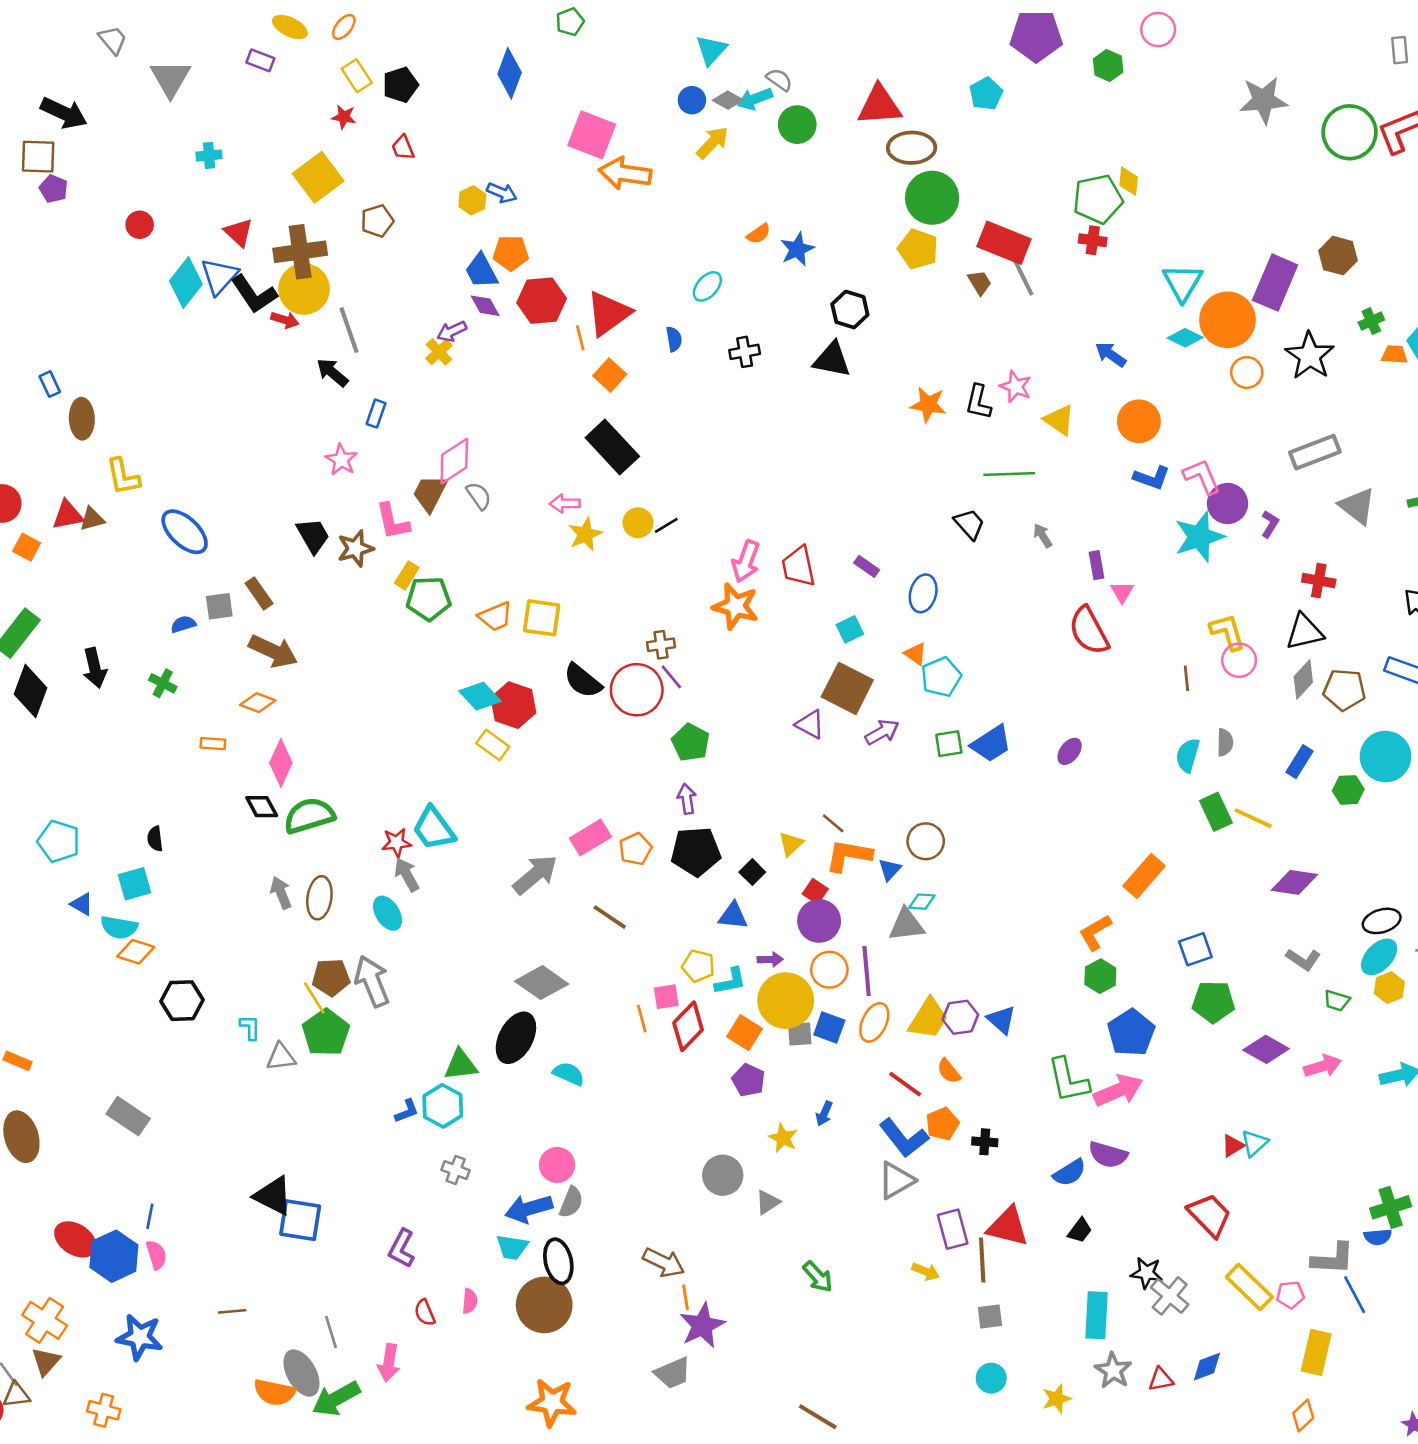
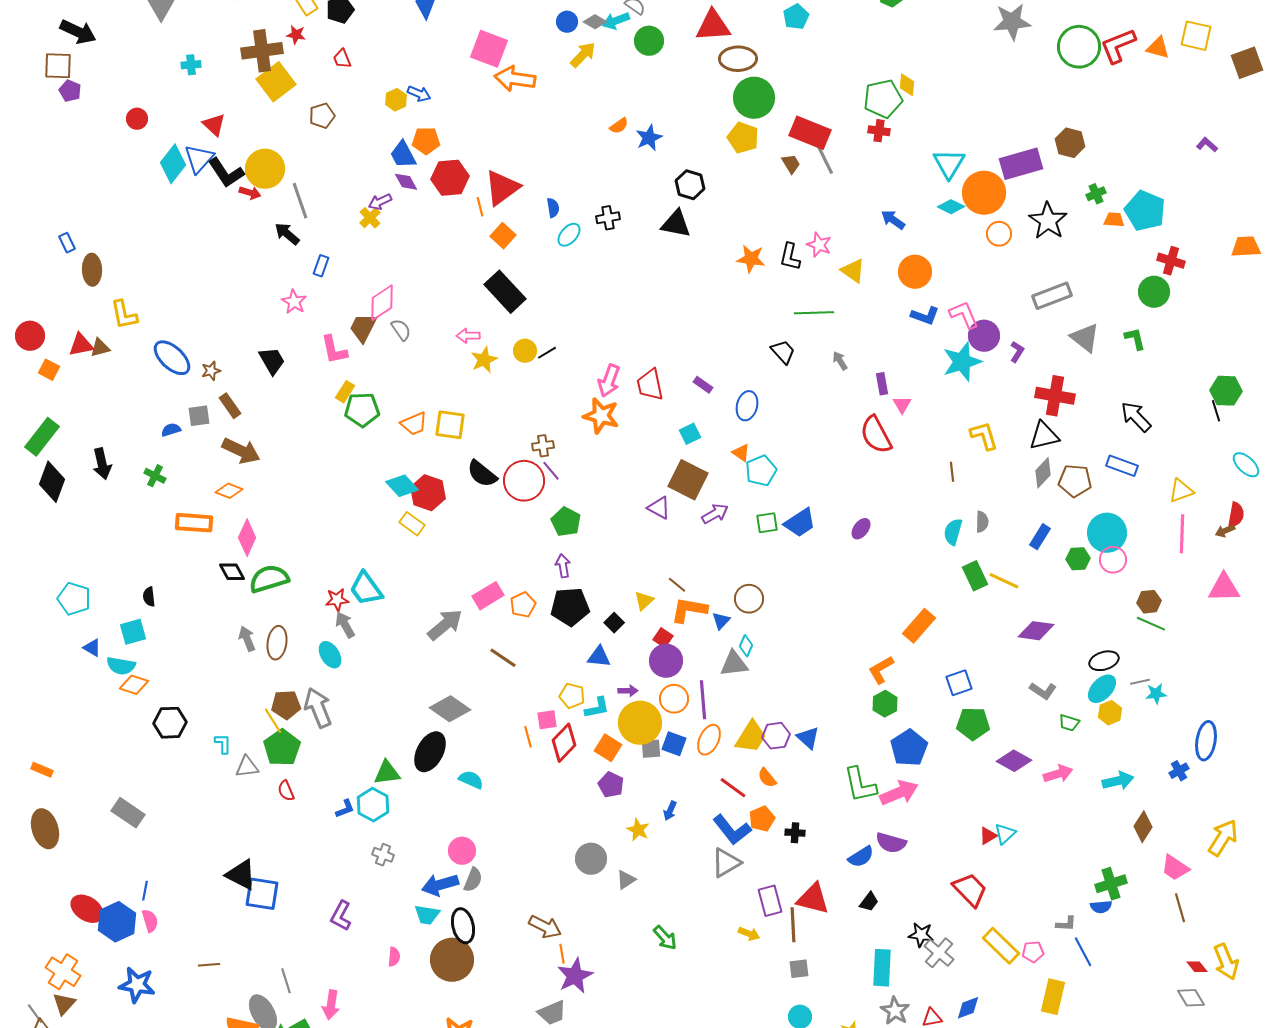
brown cross: (300, 252) -> (262, 51), moved
purple rectangle: (1275, 283) -> (1021, 164), turned 51
cyan ellipse: (707, 286) -> (569, 235), moved
brown star: (355, 548) -> (211, 371), moved, size x0.7
red cross: (1319, 581) -> (1055, 396), size x1.5
pink circle: (1239, 660) -> (1113, 560), moved
orange rectangle: (213, 744) -> (194, 523), size x1.8
cyan diamond: (922, 902) -> (746, 646), turned -70
gray L-shape: (1333, 1259) -> (1066, 924), size x0.6
red semicircle: (425, 1313) -> (286, 791), moved

